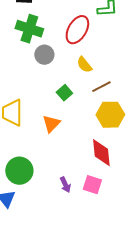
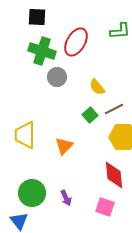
red ellipse: (77, 30) -> (76, 42), moved
green square: (64, 93) -> (90, 115), moved
purple arrow: (65, 185) -> (66, 198), moved

